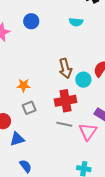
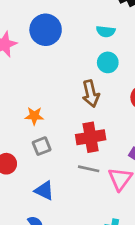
blue circle: (31, 21) -> (46, 30), size x1.5
cyan circle: (83, 80) -> (108, 62), moved
blue triangle: (17, 139) -> (44, 191), moved, turned 42

